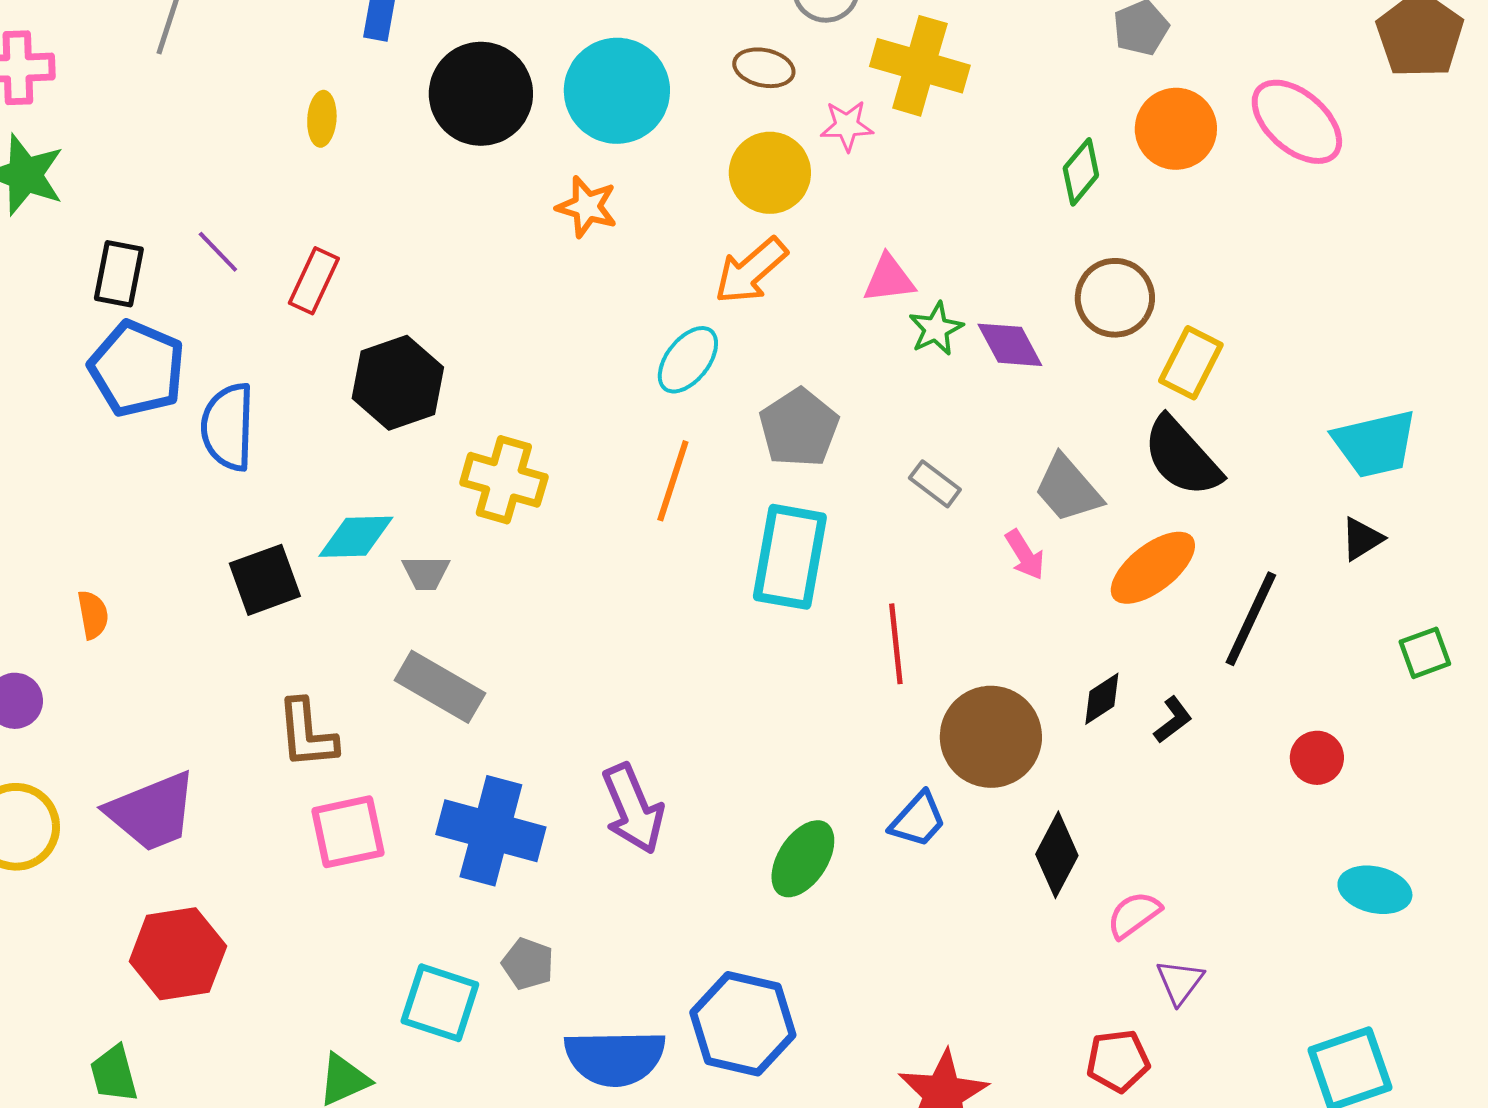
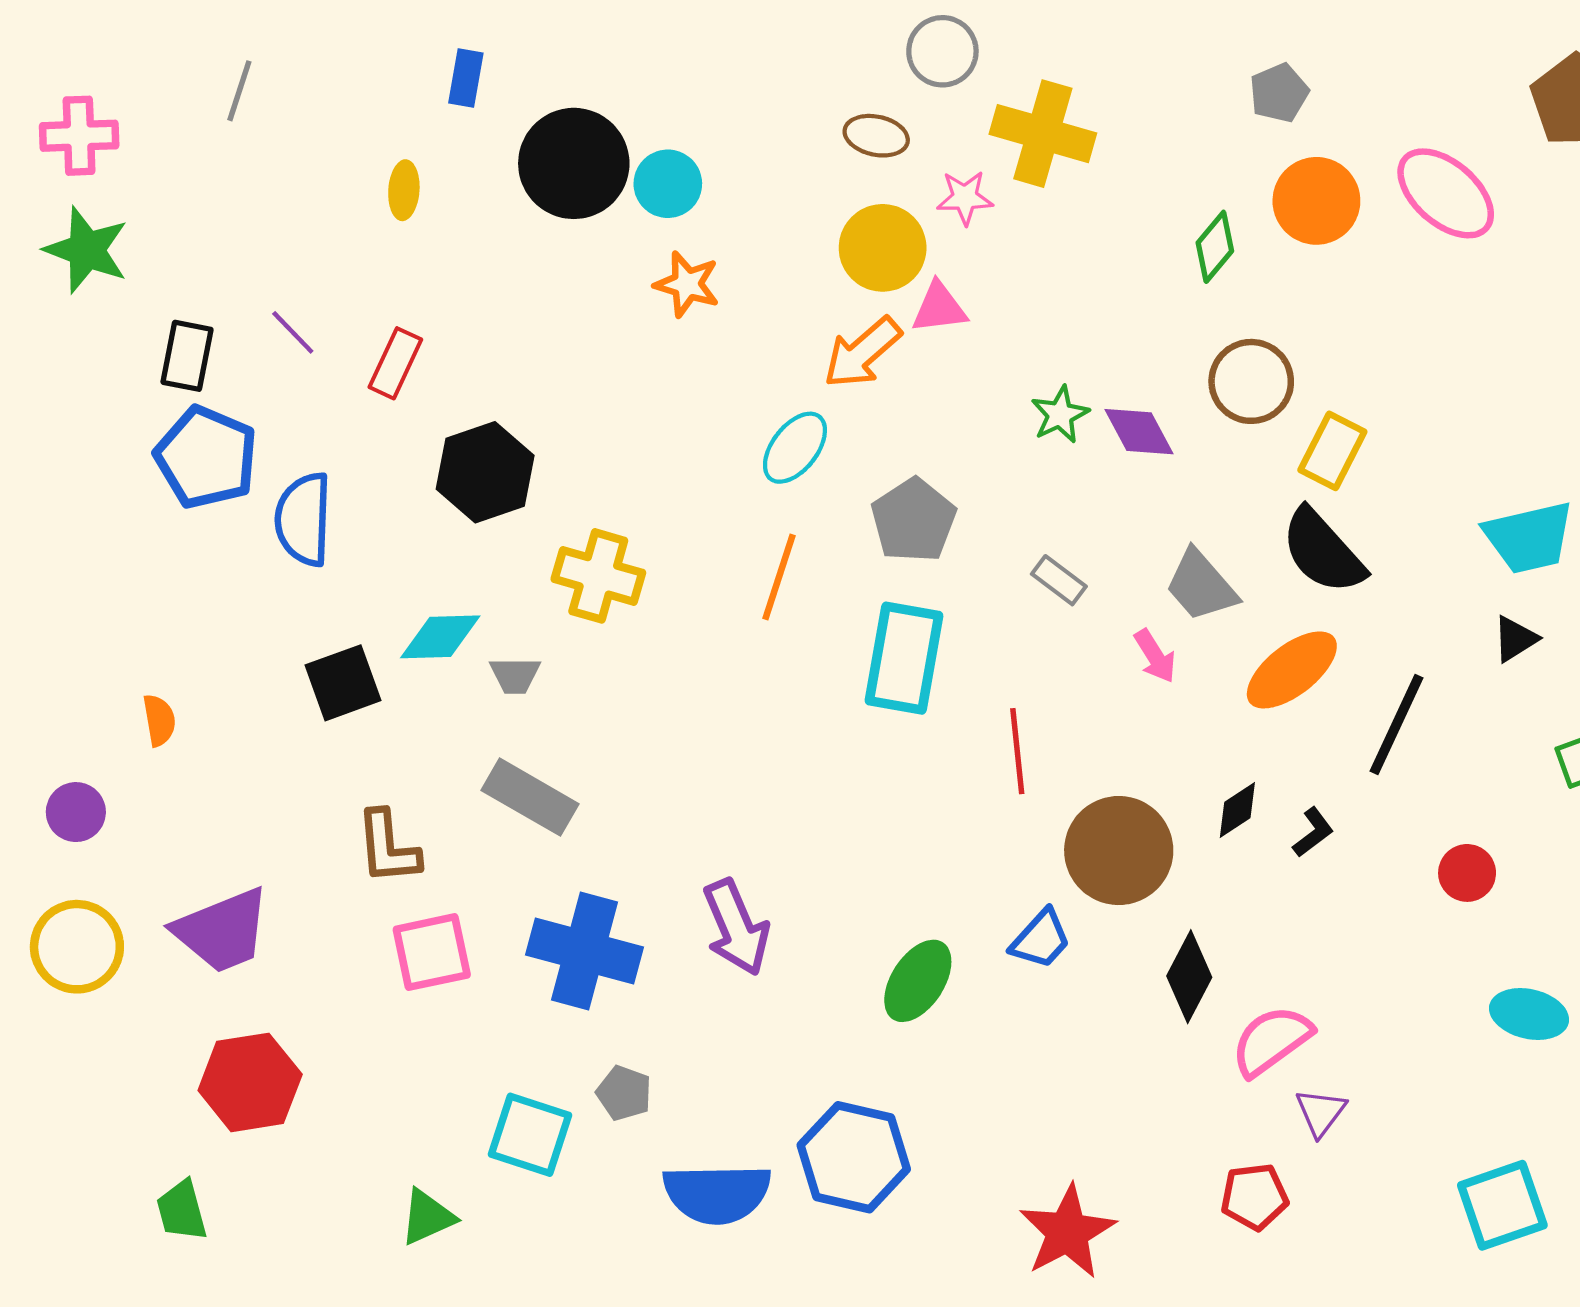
cyan circle: (617, 91) -> (668, 184), moved, size x0.6
pink triangle: (889, 279) -> (939, 308), moved
pink semicircle: (1134, 915) -> (1272, 1041), size x1.4

